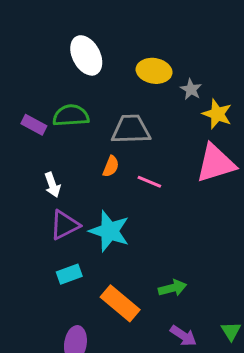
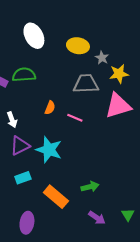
yellow star: (217, 114) -> (119, 74), turned -30
gray trapezoid: (131, 129) -> (86, 84), moved

